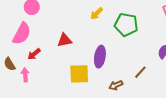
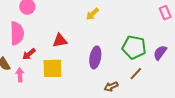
green pentagon: (126, 25) -> (134, 47), moved
pink semicircle: (22, 34) -> (17, 33), turned -30
yellow square: (79, 74) -> (52, 68), moved

